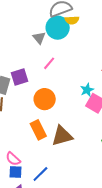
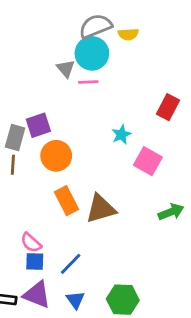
yellow semicircle: (72, 20) -> (128, 34), moved
pink line: (49, 63) -> (88, 82), moved, turned 48
cyan star: (87, 90) -> (121, 135), moved
orange circle: (45, 99) -> (56, 156), moved

